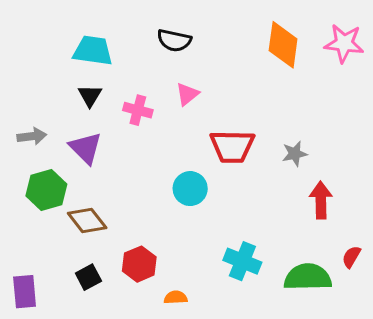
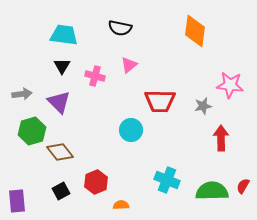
pink star: (344, 43) -> (230, 85), moved
red semicircle: (351, 257) -> (243, 186), moved

